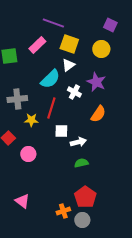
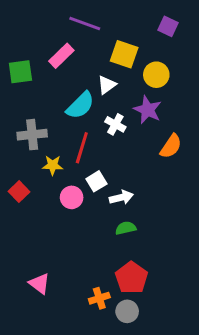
yellow square: (69, 44) -> (124, 54), moved
yellow circle: (101, 49) -> (156, 75), moved
orange semicircle: (98, 114) -> (171, 146), moved
white square: (61, 131) -> (96, 181), turned -32
pink circle: (28, 154) -> (72, 197), moved

